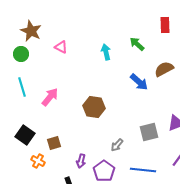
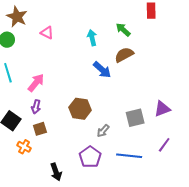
brown semicircle: (164, 69) -> (124, 55), moved
blue arrow: (139, 82) -> (102, 70), moved
brown hexagon: (94, 107) -> (80, 109), moved
purple arrow: (81, 161) -> (36, 107), moved

